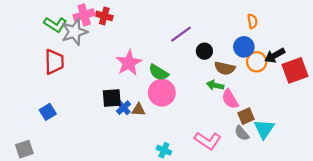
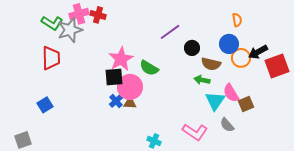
pink circle: (162, 93) -> (130, 87), moved
black square: (112, 98) -> (114, 77), moved
pink semicircle: (230, 99) -> (231, 93), moved
brown square: (246, 116) -> (246, 104), moved
cyan triangle: (264, 129) -> (215, 101), moved

